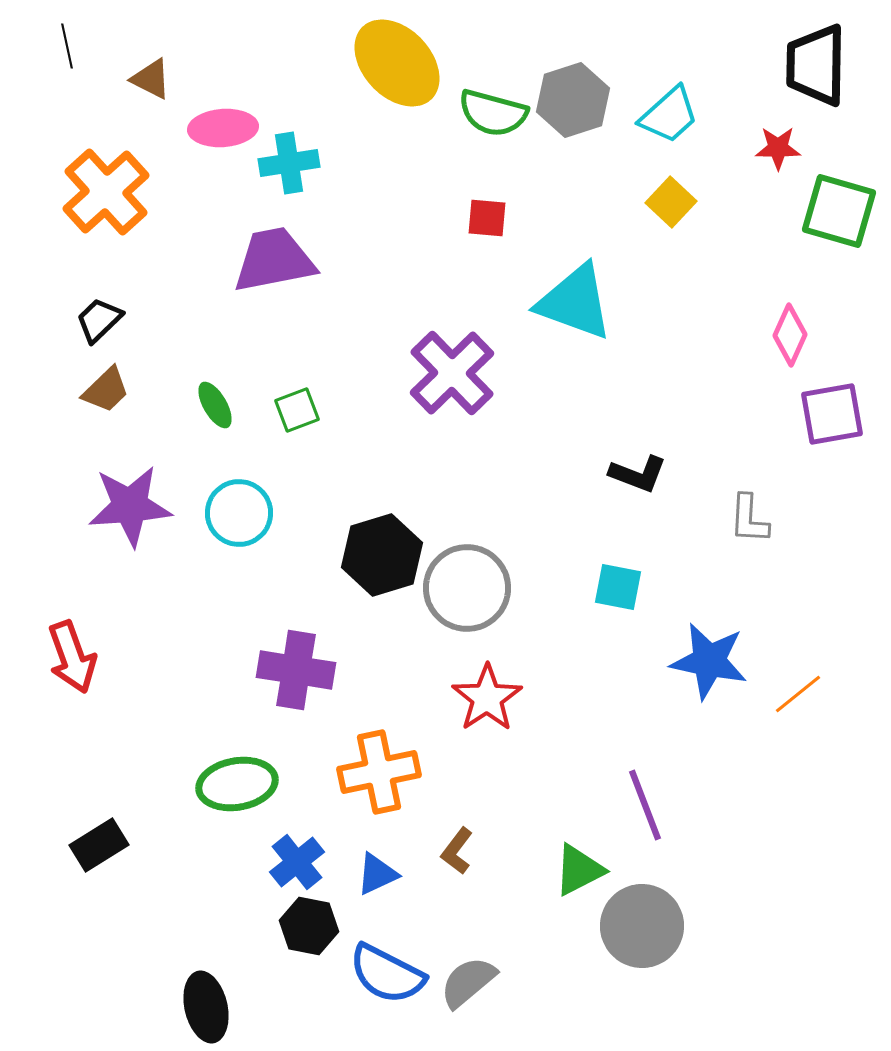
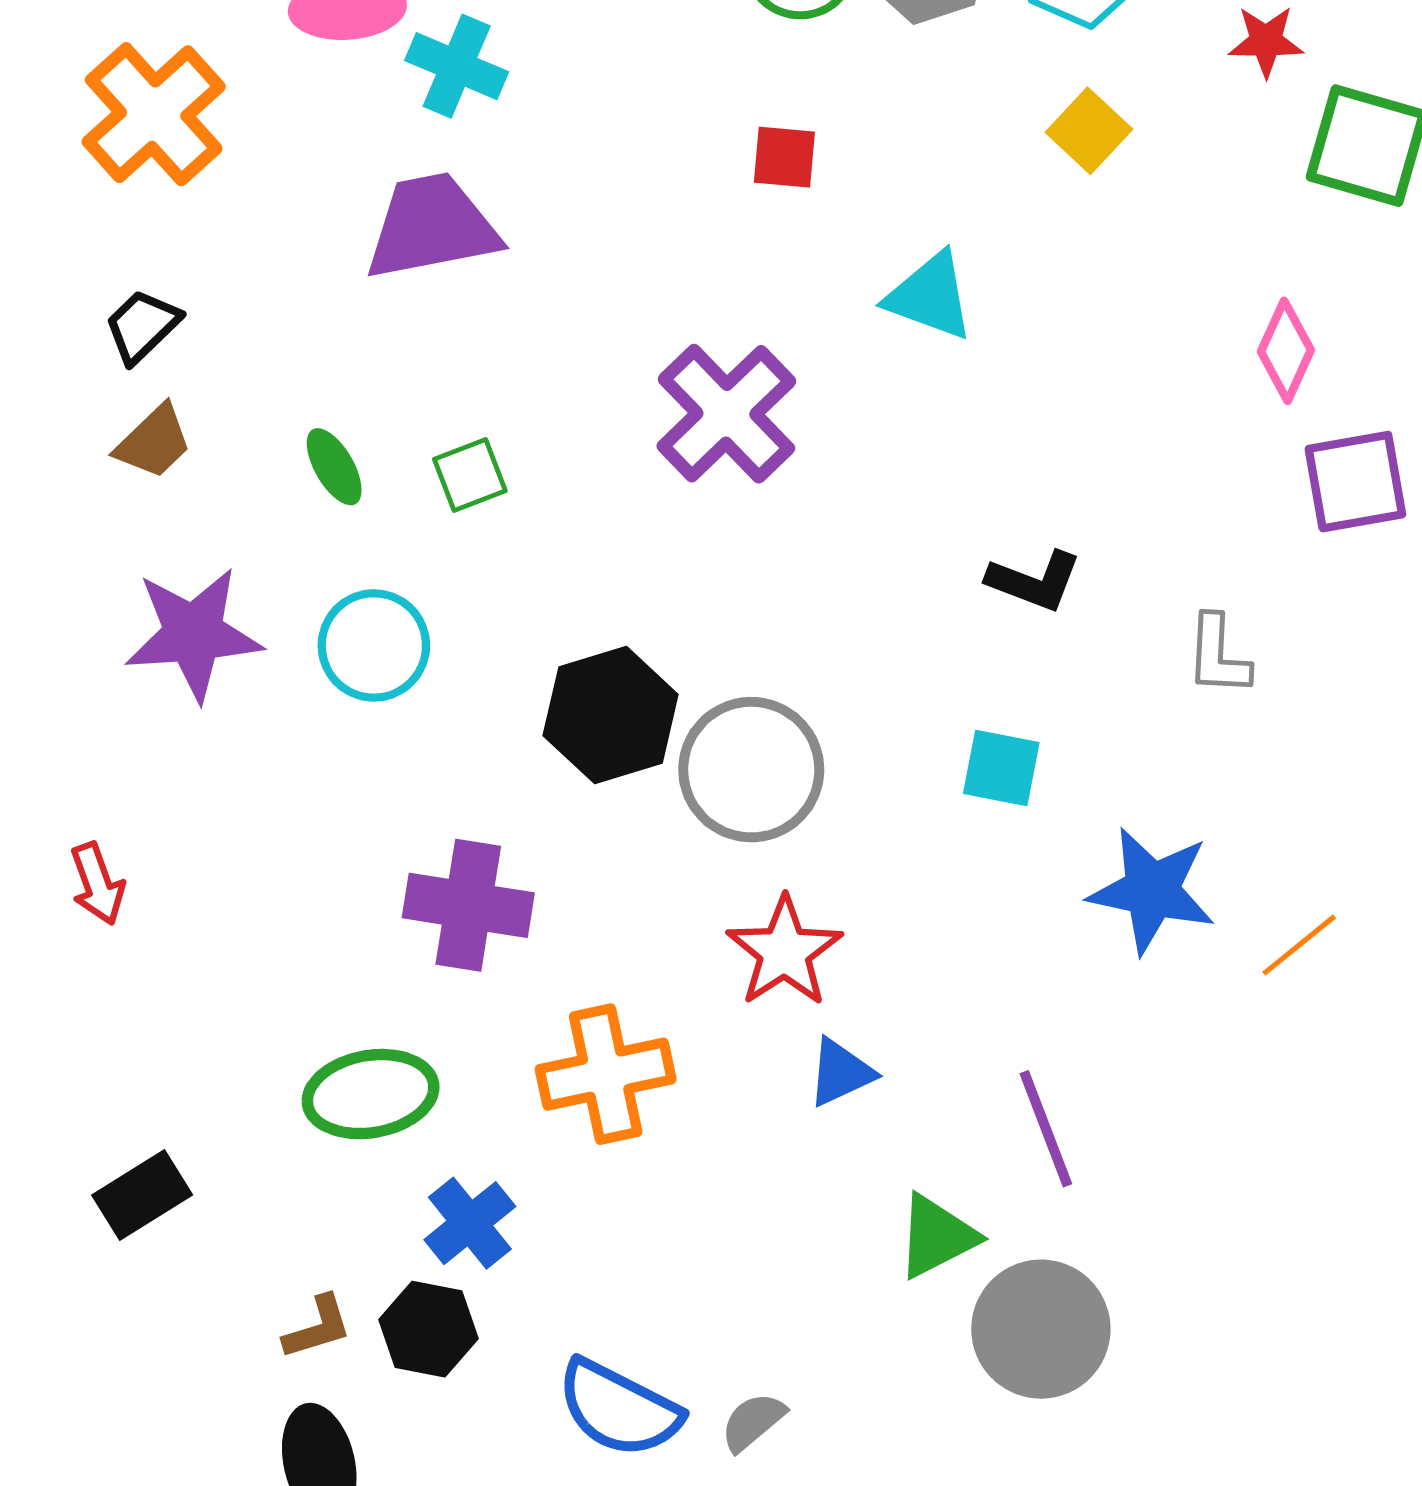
cyan cross: (289, 163) -> (457, 66), turned 32
cyan triangle: (575, 302) -> (930, 296), size x0.7
red arrow: (72, 657) -> (97, 884), size x0.7
brown L-shape: (457, 851) -> (318, 1327), moved, turned -144
blue triangle: (377, 874) -> (841, 1073), moved
black hexagon: (309, 926) -> (428, 1329), moved
gray semicircle: (468, 982) -> (753, 1422), size x0.7

